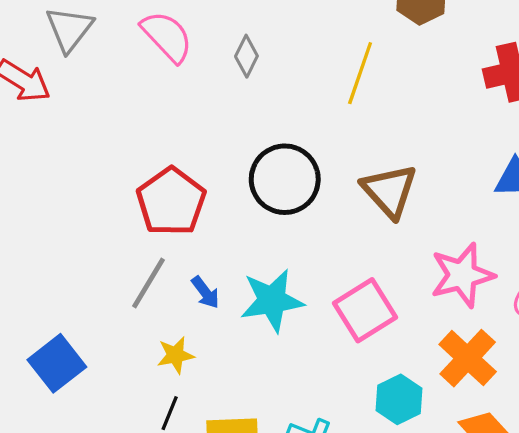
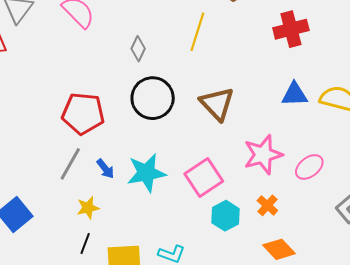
gray diamond: (246, 56) -> (138, 49), moved
red pentagon: (171, 202) -> (83, 113), turned -30
orange cross: (468, 358) -> (267, 205), size x0.6
cyan hexagon: (399, 399) -> (226, 216), moved

